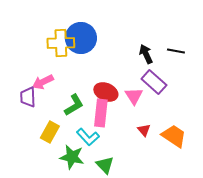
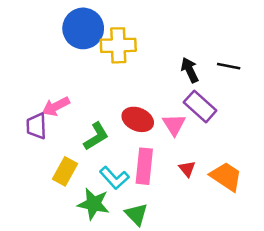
blue circle: (81, 38) -> (83, 28), moved
yellow cross: (61, 43) -> (118, 45), moved
pink rectangle: (101, 113) -> (144, 166), moved

